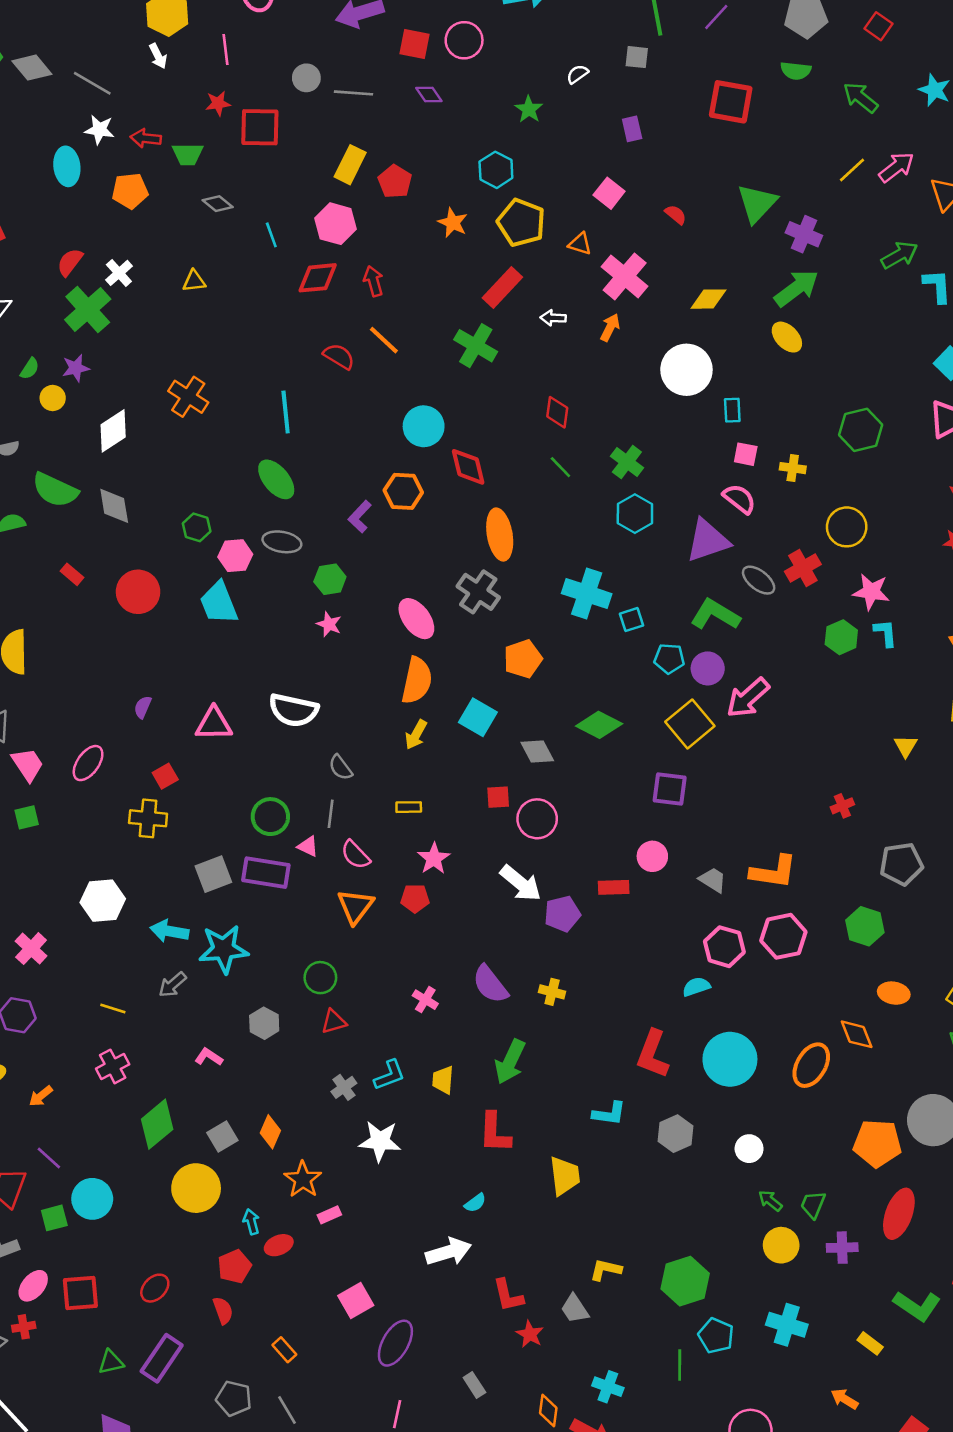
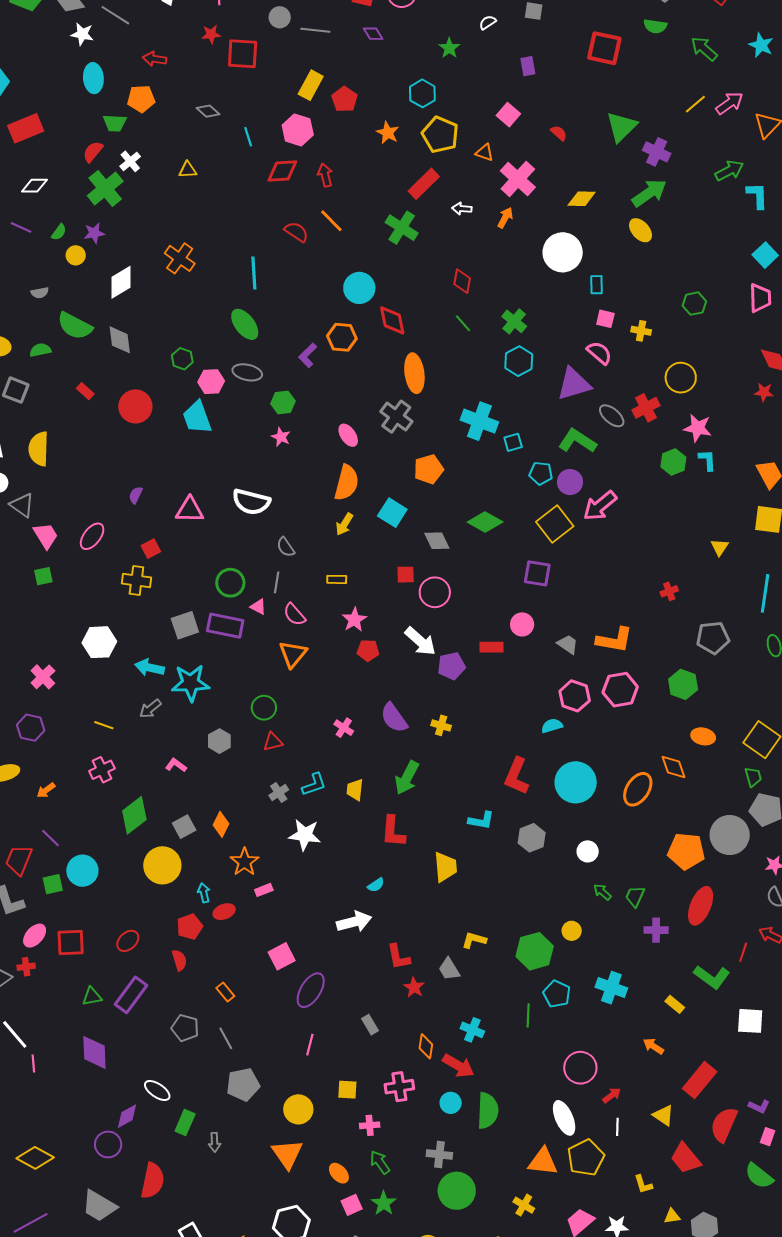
white star: (99, 130) -> (82, 34), moved
green trapezoid: (188, 154) -> (115, 123), moved
green hexagon: (861, 430) -> (694, 304), size x0.7
pink ellipse: (416, 619) -> (348, 435), size x0.7
red pentagon: (415, 898) -> (368, 650), moved
yellow circle: (781, 1245) -> (572, 931), moved, size x0.7

